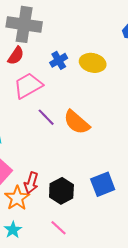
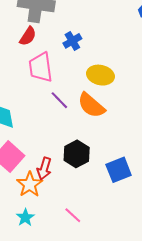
yellow ellipse: (93, 63) -> (100, 75), moved
pink trapezoid: (28, 86) -> (41, 67), turned -68
black hexagon: (61, 191) -> (77, 154), moved

